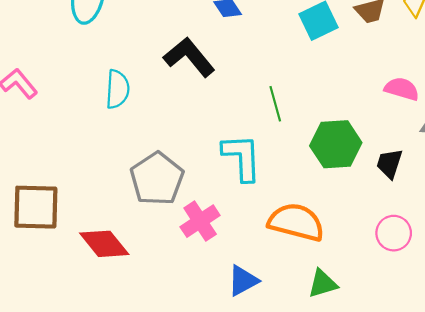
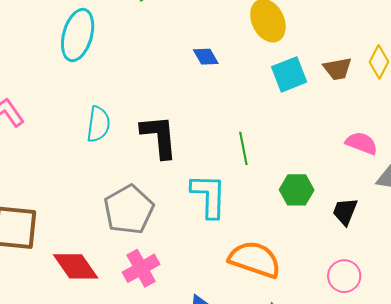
black L-shape: (189, 57) -> (159, 137), moved, turned 30
green hexagon: (336, 144) -> (297, 190), size x0.7
pink cross: (200, 221) -> (141, 268), moved

